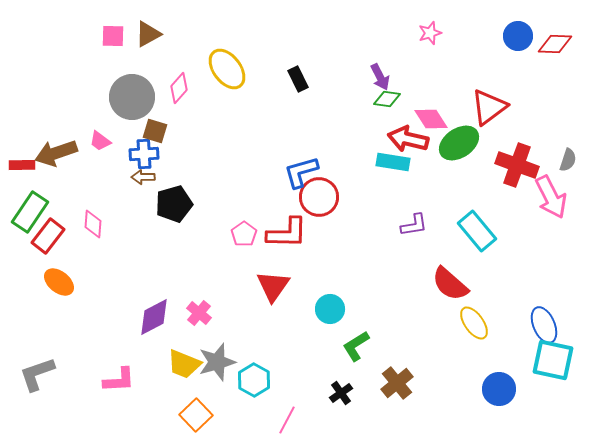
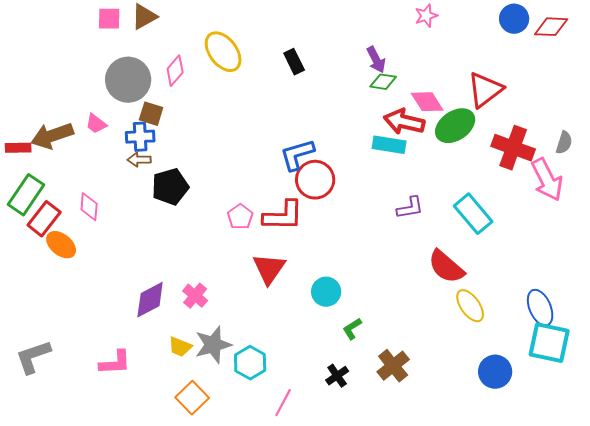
orange ellipse: (59, 282) -> (61, 245), moved
green L-shape: (356, 346) -> (352, 329), size x0.7
yellow trapezoid: (184, 364) -> (180, 347), size x0.7

